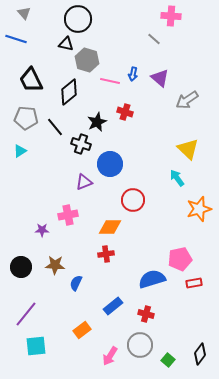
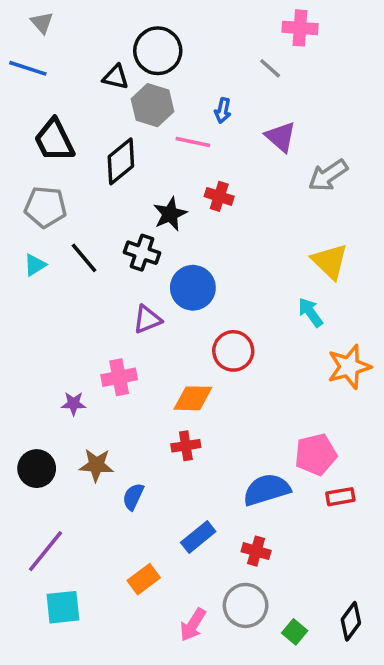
black circle: (78, 19) -> (158, 51), moved
blue arrow: (133, 74) -> (223, 110), moved
black line: (55, 127) -> (84, 258), moved

